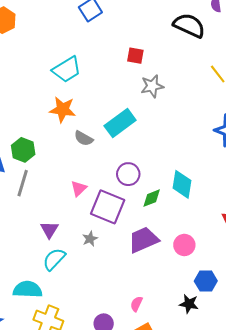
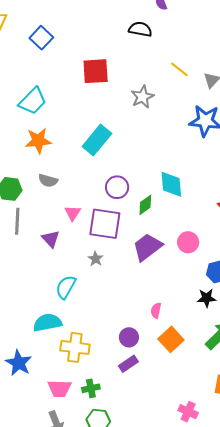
black semicircle: (189, 25) -> (140, 29), size x0.7
red square: (135, 56) -> (96, 71), size x1.6
gray star: (152, 86) -> (142, 97), moved
gray semicircle: (84, 138) -> (48, 181), moved
purple triangle: (49, 230) -> (51, 239), moved

